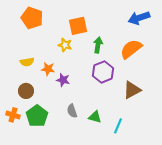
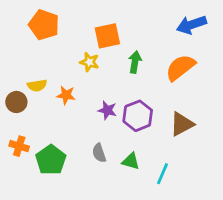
purple hexagon: (103, 72) -> (138, 116), moved
purple star: (63, 80) -> (107, 110), moved
brown circle: (26, 91) -> (16, 102), moved
orange cross: (13, 115) -> (19, 146), moved

